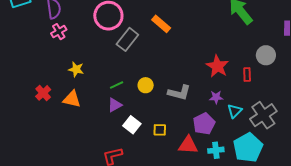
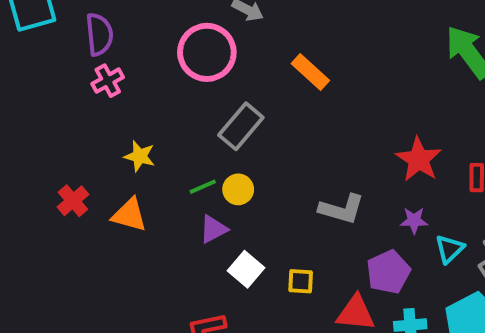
gray rectangle: (127, 39) -> (241, 126), moved
green line: (117, 85) -> (203, 187), moved
yellow circle: (146, 85) -> (238, 189), moved

